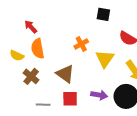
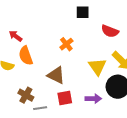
yellow triangle: (105, 59) -> (97, 67), moved
brown cross: (31, 76) -> (26, 95), moved
purple arrow: (99, 95) -> (93, 99), moved

